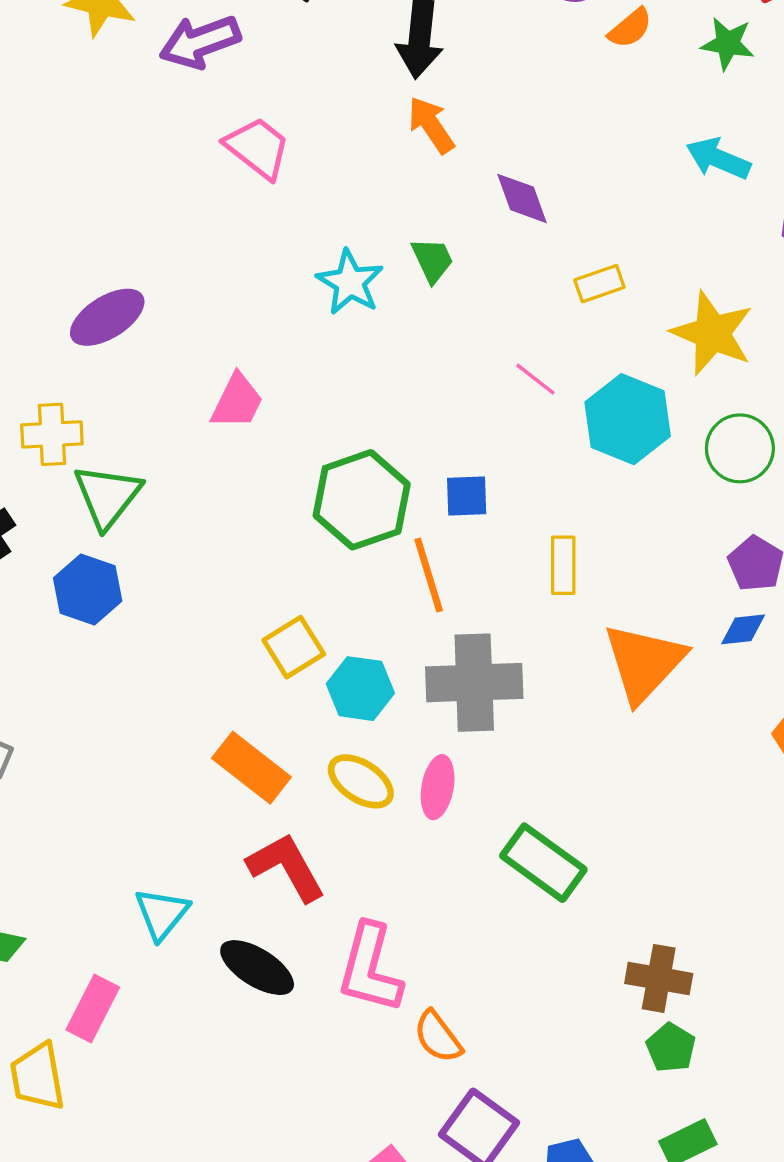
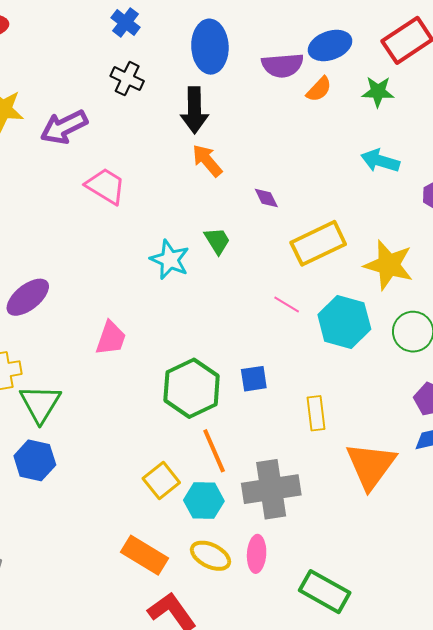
purple diamond: (522, 198) -> (266, 198), size x0.7
yellow rectangle: (599, 284) -> (318, 243), size x1.8
orange line: (429, 575) -> (214, 451), moved

